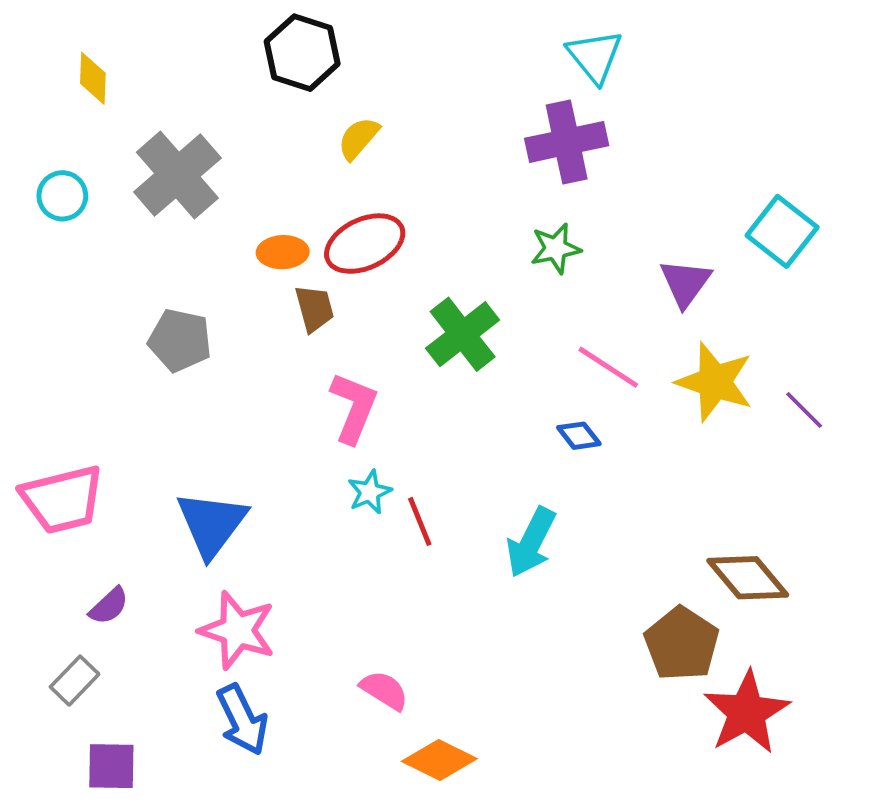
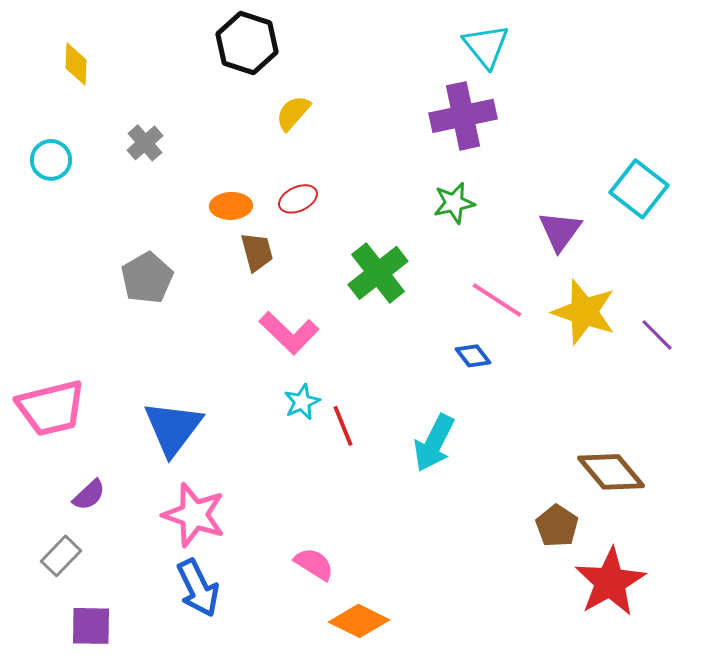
gray cross: (177, 175) -> (145, 143), size x0.5
red ellipse: (365, 244) -> (298, 199), size x0.6
gray pentagon: (180, 340) -> (147, 278), turned 30
pink L-shape: (354, 408) -> (289, 333), turned 112
brown pentagon: (682, 644) -> (557, 526), size x0.7

